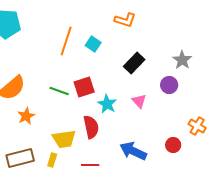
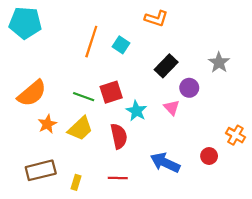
purple circle: (169, 85) -> (189, 88), moved
yellow trapezoid: (64, 139) -> (80, 129), moved, turned -35
yellow rectangle: (52, 160) -> (76, 182), moved

